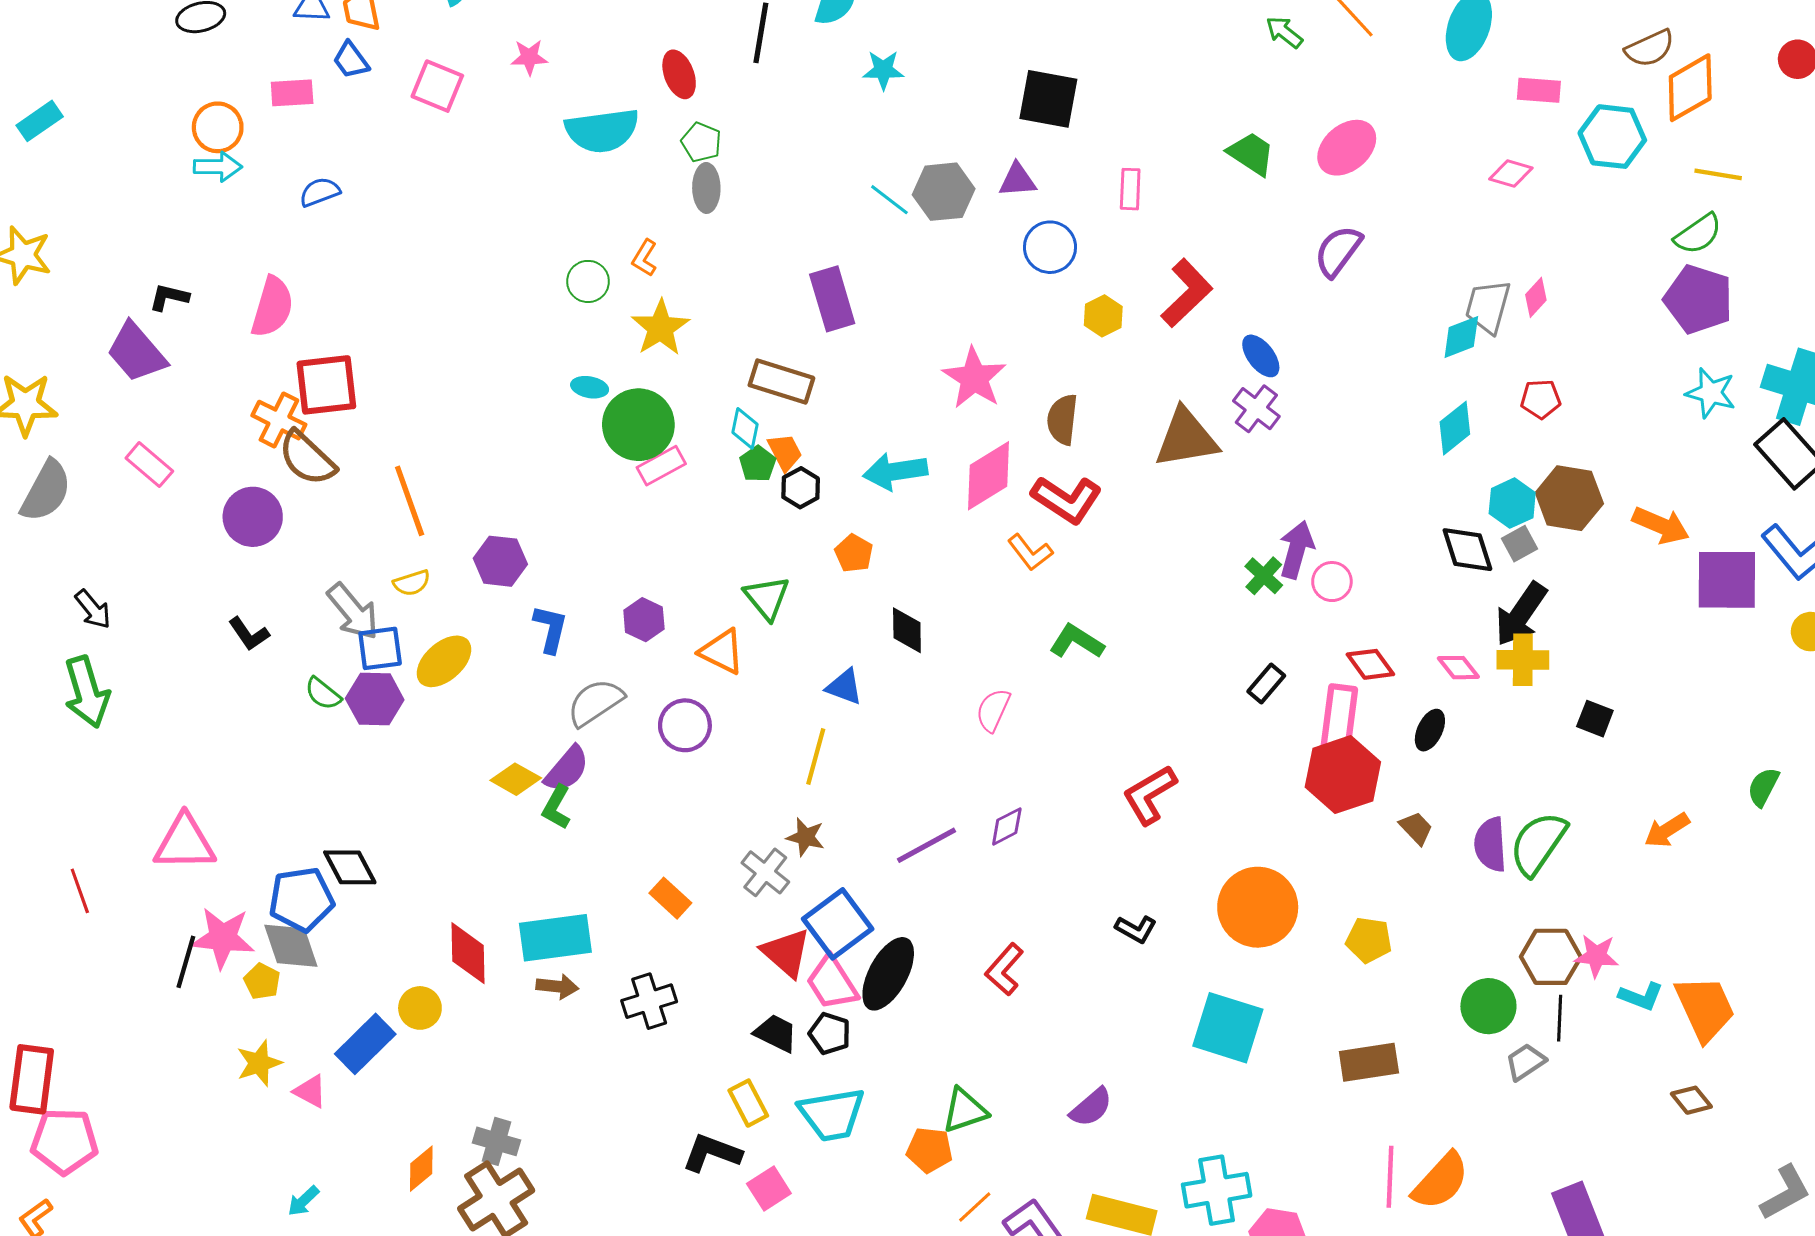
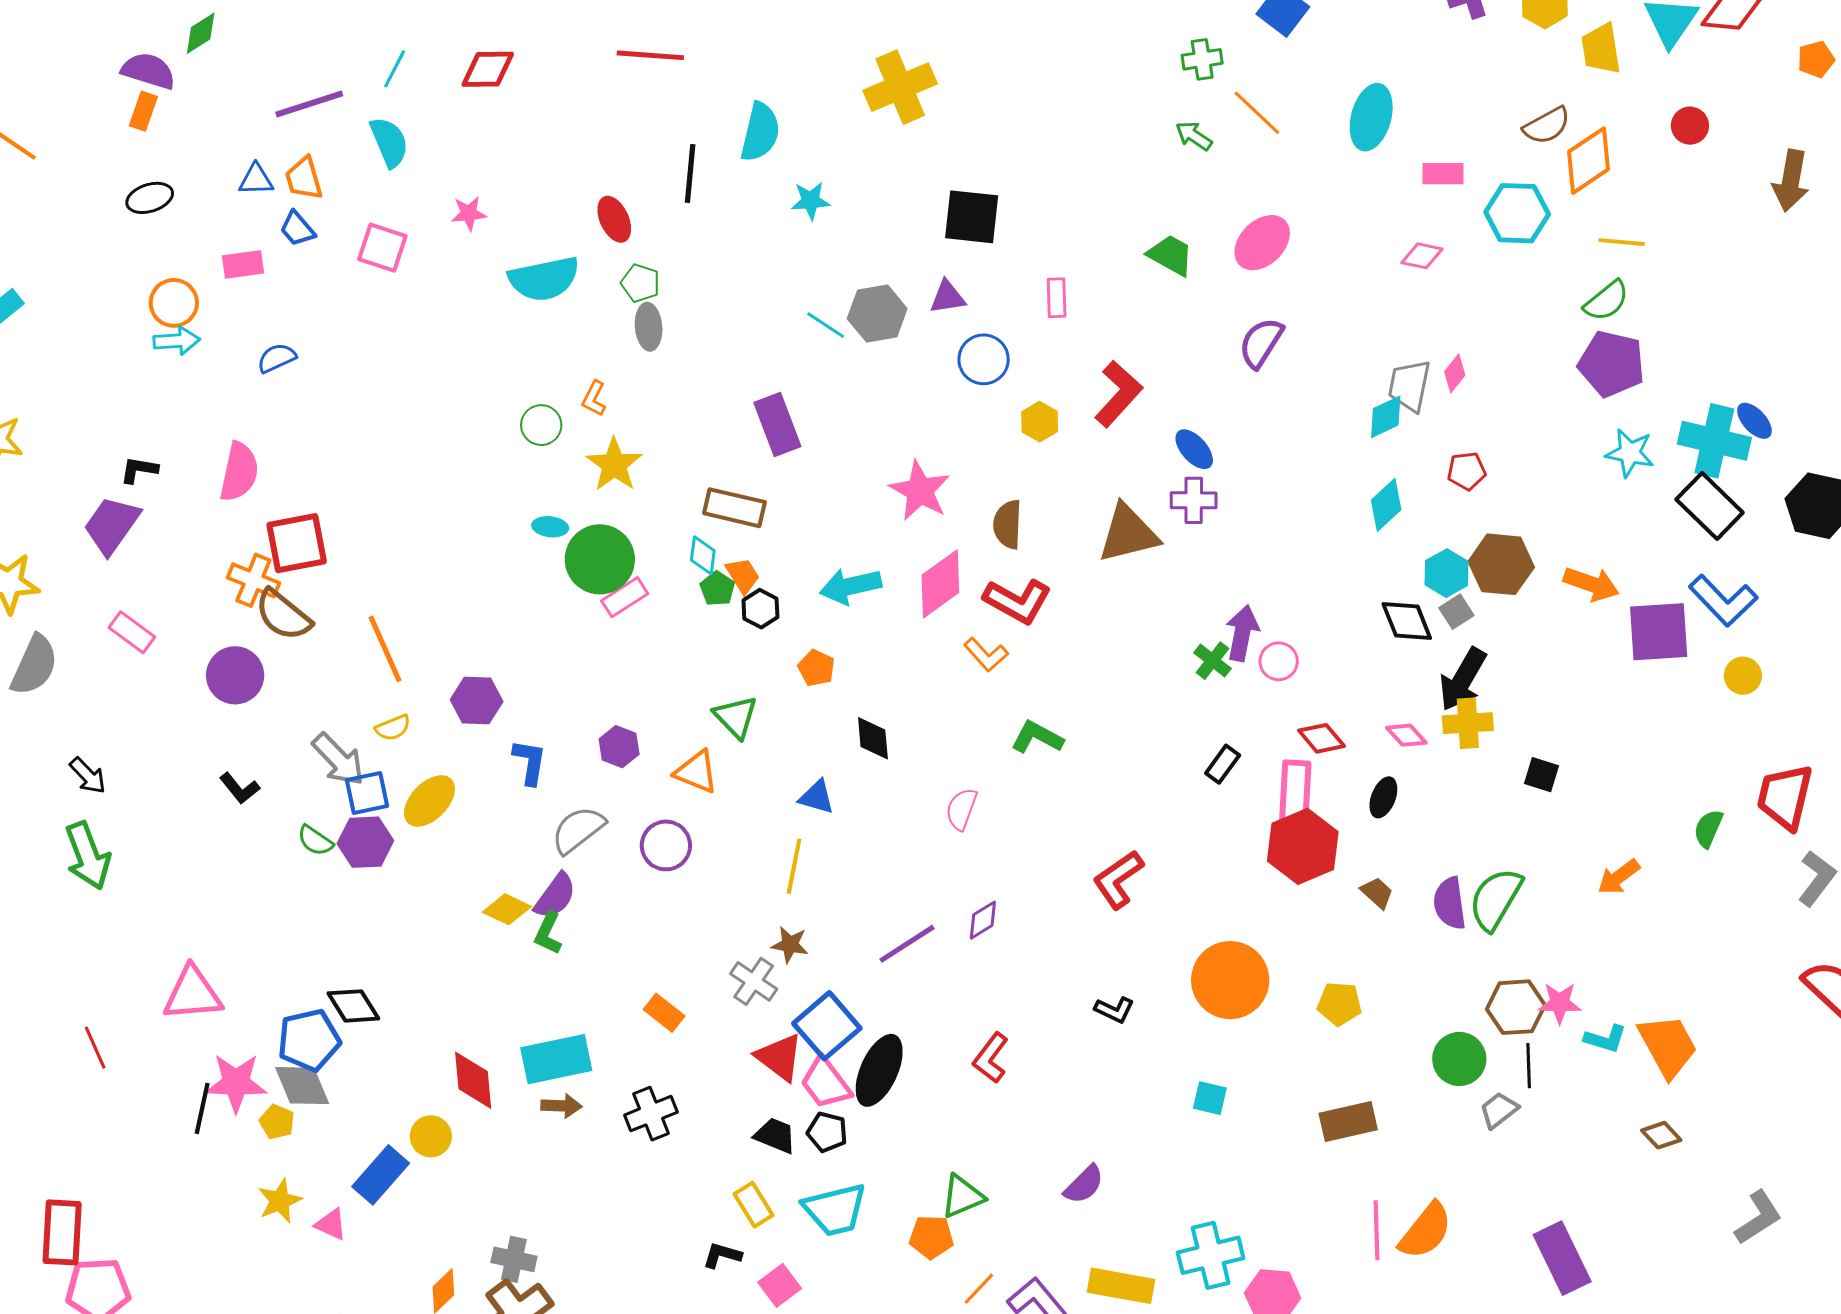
purple trapezoid: (137, 352) -> (112, 525), turned 80
purple cross: (1256, 409) -> (1194, 500), turned -33
cyan square: (1228, 1028) -> (1210, 1098), size x0.5
black L-shape: (712, 1153) -> (722, 1255), size x0.7

